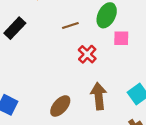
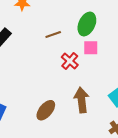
pink square: (121, 38) -> (91, 48), moved

